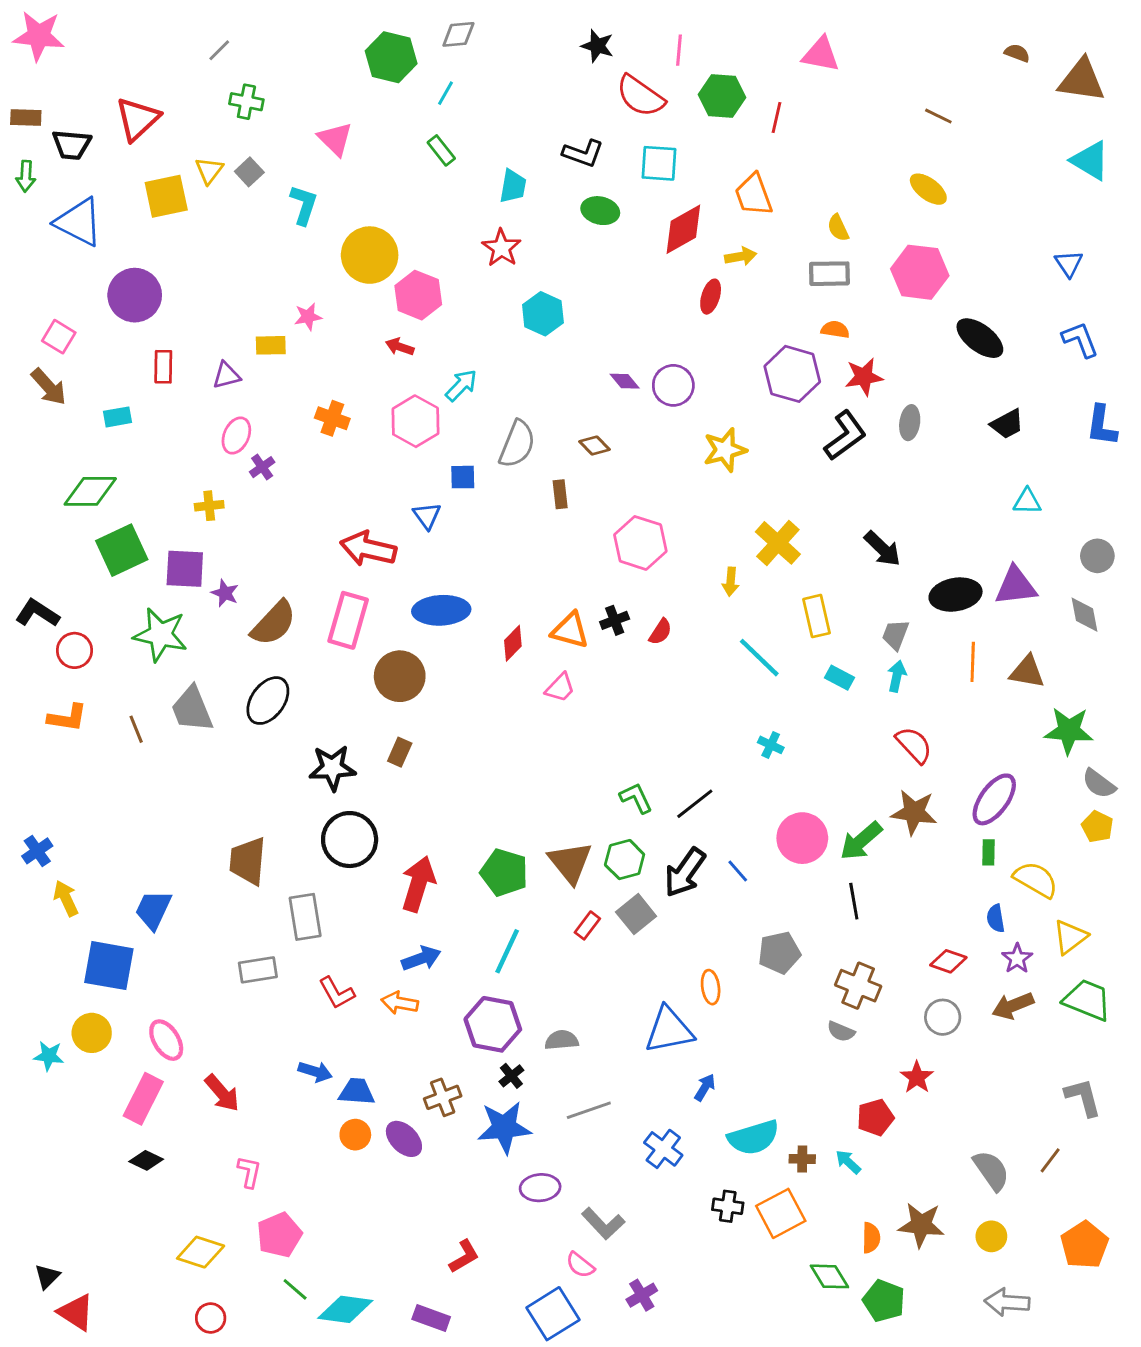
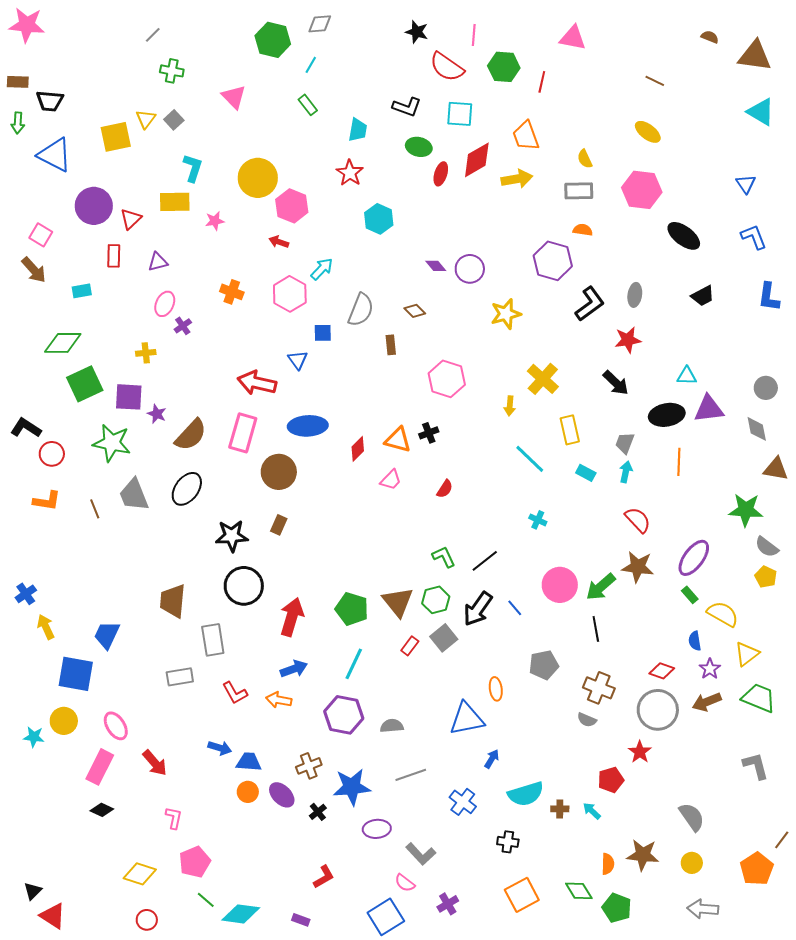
red triangle: (138, 119) -> (131, 219), moved, size x0.7
cyan L-shape: (304, 205) -> (193, 168), moved
yellow arrow: (741, 256) -> (517, 179), size x1.4
red ellipse: (711, 297) -> (441, 174), moved
yellow rectangle: (271, 345) -> (175, 202), moved, size x1.4
red star: (864, 377) -> (628, 340), moved
cyan triangle: (1027, 501) -> (687, 376), moved
red semicircle: (660, 632) -> (445, 489), moved
brown triangle: (1027, 672) -> (776, 469), moved
green rectangle: (988, 852) -> (690, 595), turned -42
gray circle: (943, 1017) -> (658, 710), size x1.6
black cross: (511, 1076) -> (318, 812), moved
brown line: (1050, 1160) -> (782, 840), moved
orange square: (781, 1213) -> (522, 895), moved
purple rectangle: (431, 1318) -> (301, 920), size x0.7

